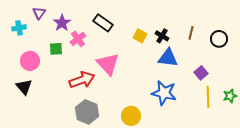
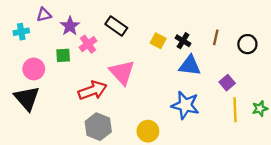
purple triangle: (39, 13) -> (44, 15), turned 40
black triangle: (24, 87) -> (27, 98), size x1.4

